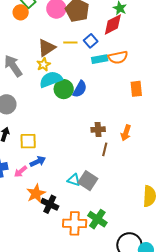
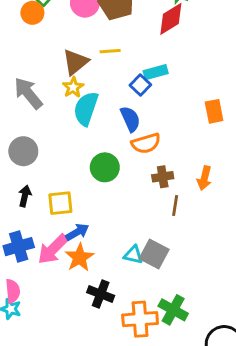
blue square: (91, 41) -> (140, 85), moved
orange semicircle: (118, 57) -> (146, 143), moved
cyan semicircle: (51, 79) -> (86, 109), turned -45
green circle: (64, 89) -> (105, 167), moved
blue semicircle: (80, 89) -> (130, 119), turned -48
pink arrow: (20, 171) -> (53, 249), size x1.6
orange star: (36, 193) -> (79, 257), moved

